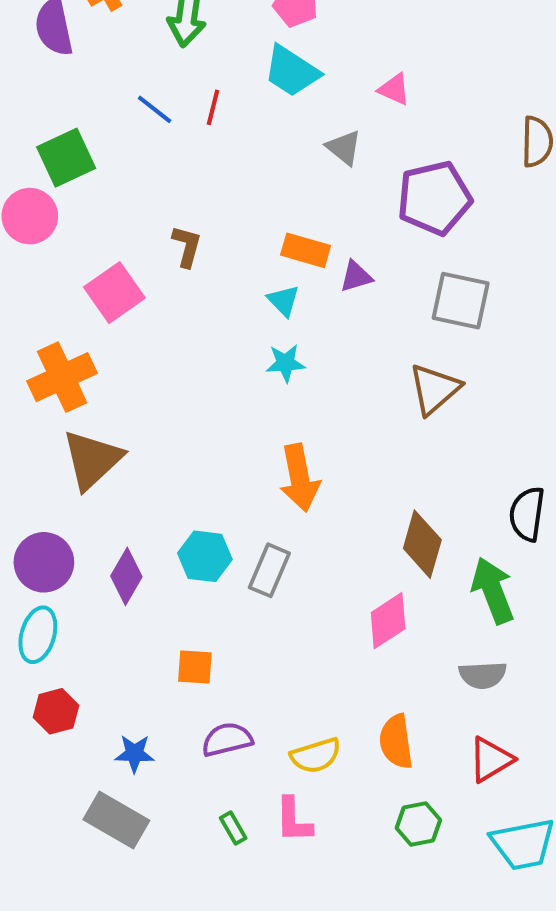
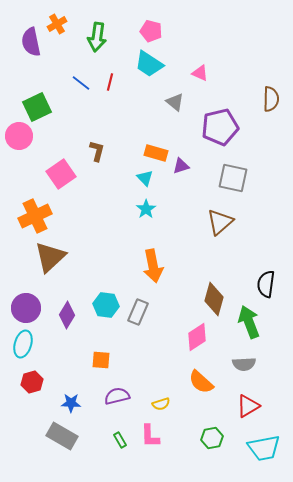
cyan star: (285, 363) -> (146, 209), turned -30
orange semicircle: (396, 741) -> (201, 382), moved, turned -40
yellow semicircle: (316, 756) -> (161, 404), size x0.7

